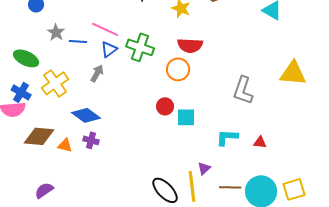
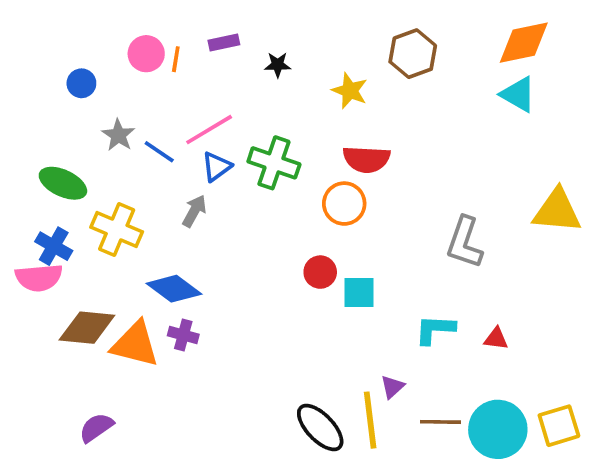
pink line: (105, 29) -> (209, 130), turned -56
blue line: (78, 41) -> (159, 152), turned 30
yellow cross: (55, 83) -> (117, 229), turned -32
orange triangle: (65, 145) -> (135, 344), size x1.8

